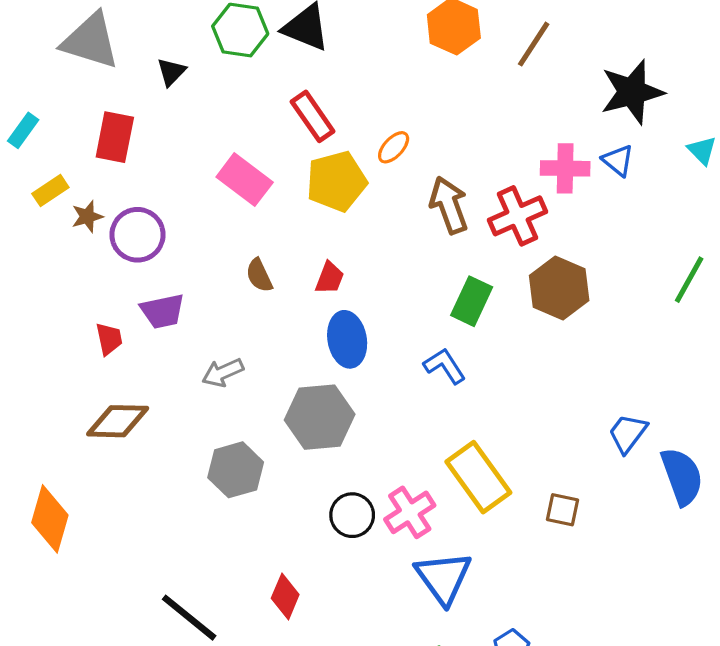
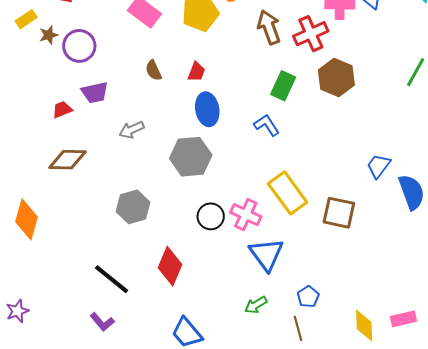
red trapezoid: (109, 339) -> (62, 109), turned -100
gray hexagon: (236, 470) -> (133, 207), moved
brown square: (562, 510) -> (339, 213), size x1.6
pink cross: (410, 512) -> (246, 215), turned -32
red diamond: (285, 596) -> (170, 266), size x1.4

